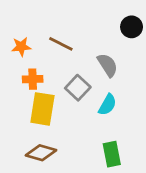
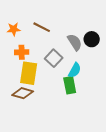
black circle: (132, 27) -> (92, 39), moved
brown diamond: (41, 153) -> (23, 93), moved
green rectangle: (112, 154) -> (70, 85), moved

